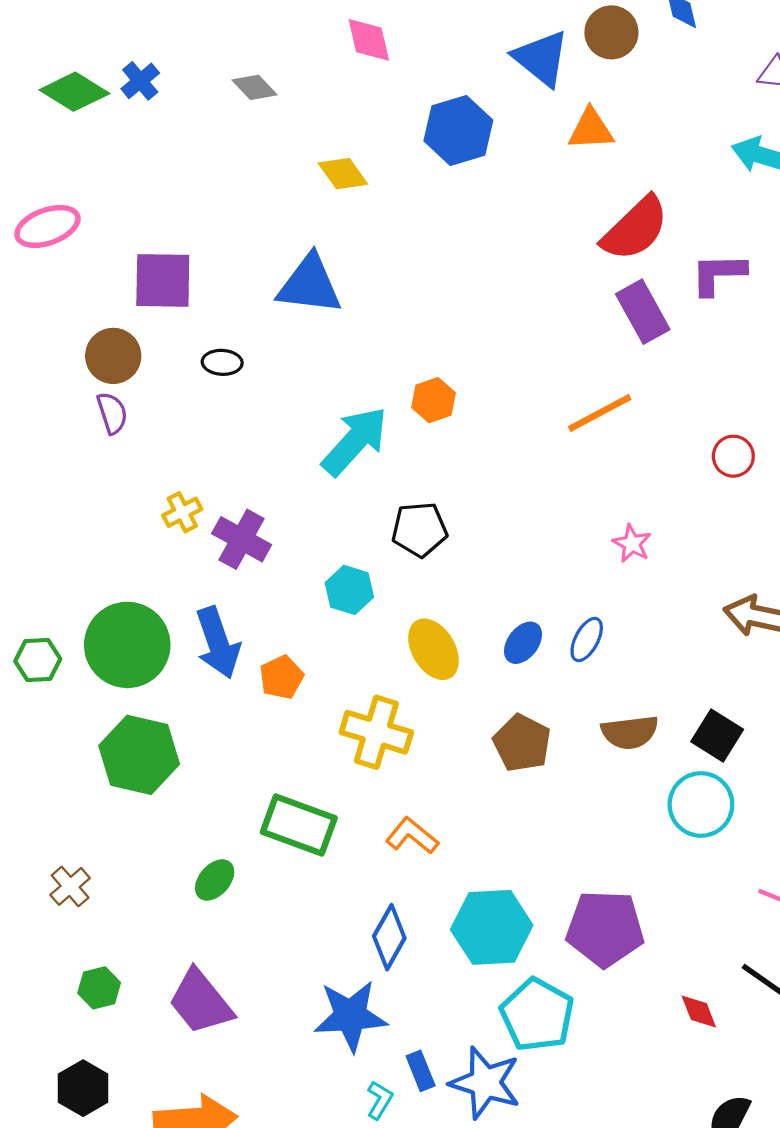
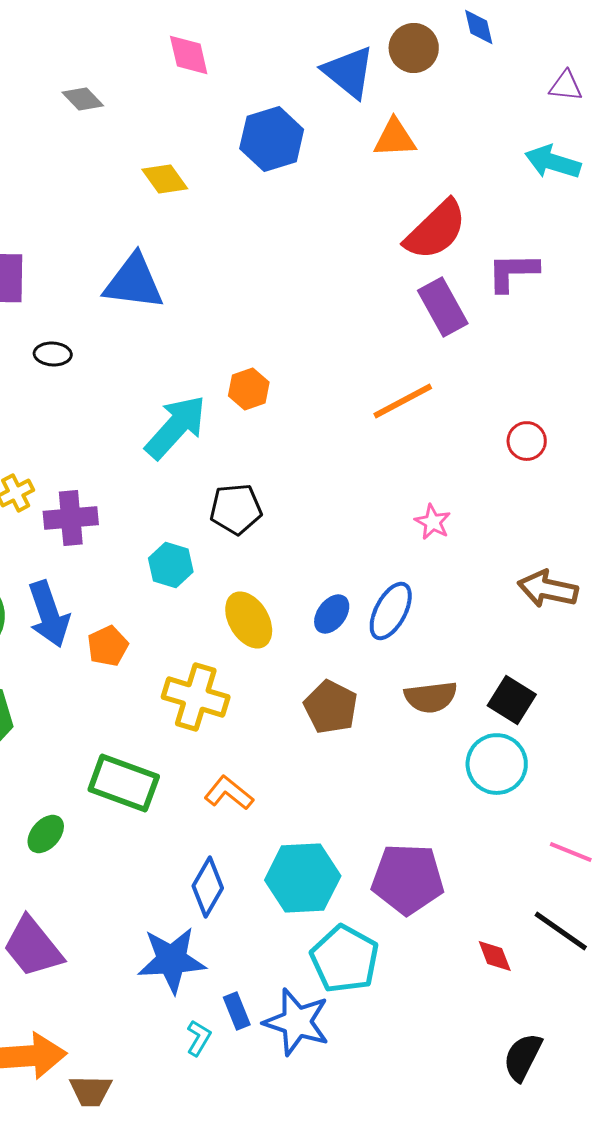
purple cross: (242, 539) -> (71, 518), turned -34
blue ellipse: (587, 640) -> (391, 611), size x1.4

